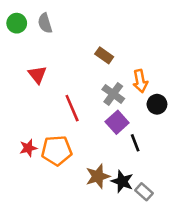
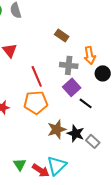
gray cross: (113, 94) -> (69, 65), turned -30
black line: (135, 143) -> (86, 103), turned -32
orange pentagon: (57, 151) -> (36, 102), moved

